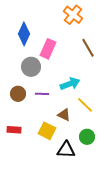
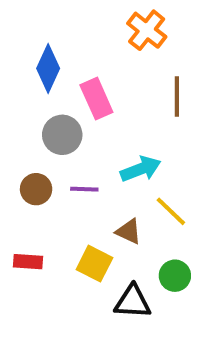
brown line: (88, 48) -> (177, 97), turned 30
pink rectangle: (48, 49) -> (96, 99), turned -48

